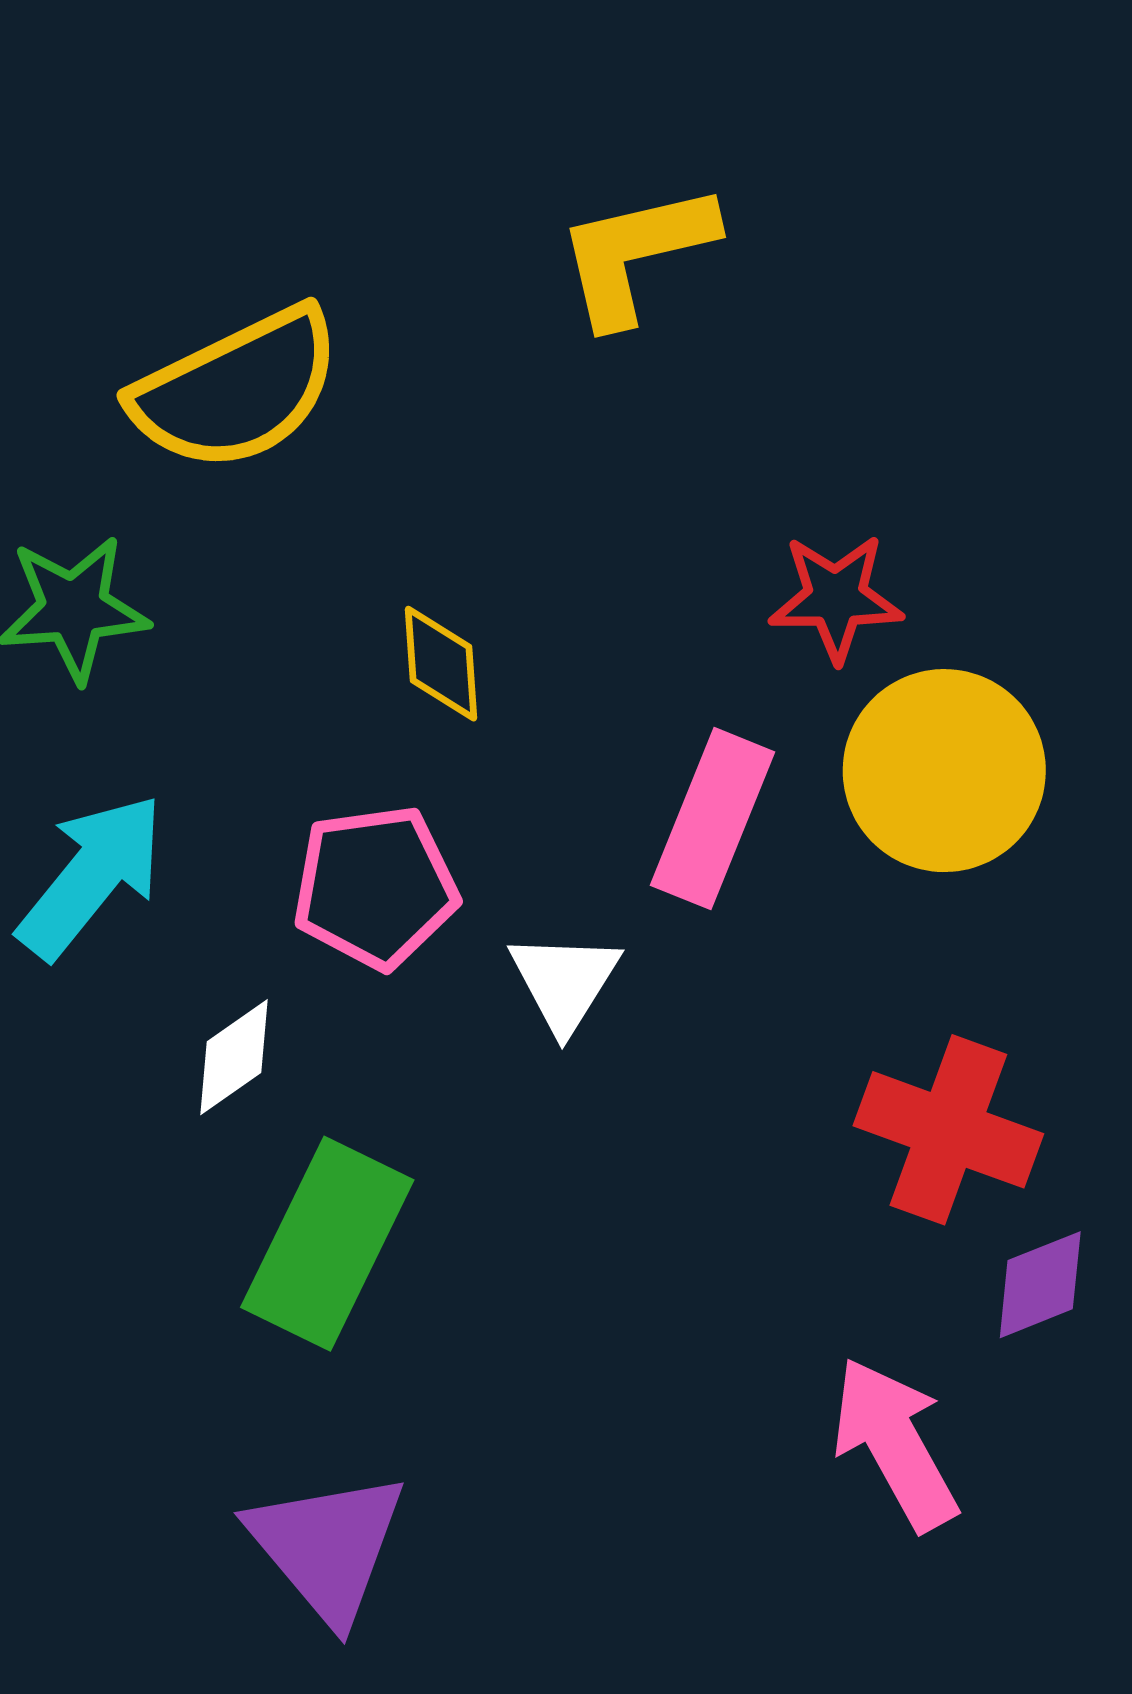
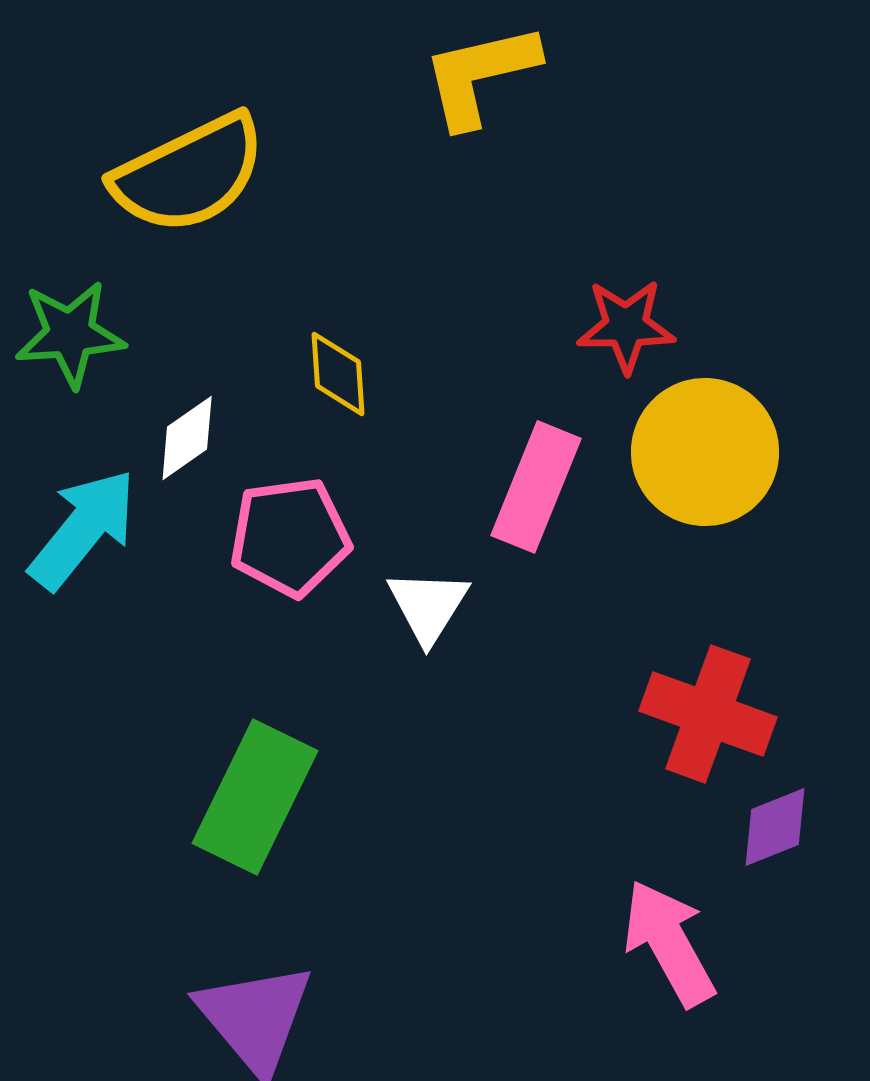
white diamond: (234, 1057) -> (187, 438), moved

